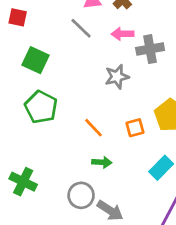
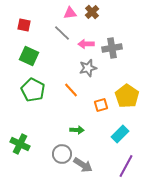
red square: (18, 17) -> (24, 25), moved
pink arrow: (122, 34) -> (86, 44), moved
orange line: (93, 128) -> (71, 90), moved

